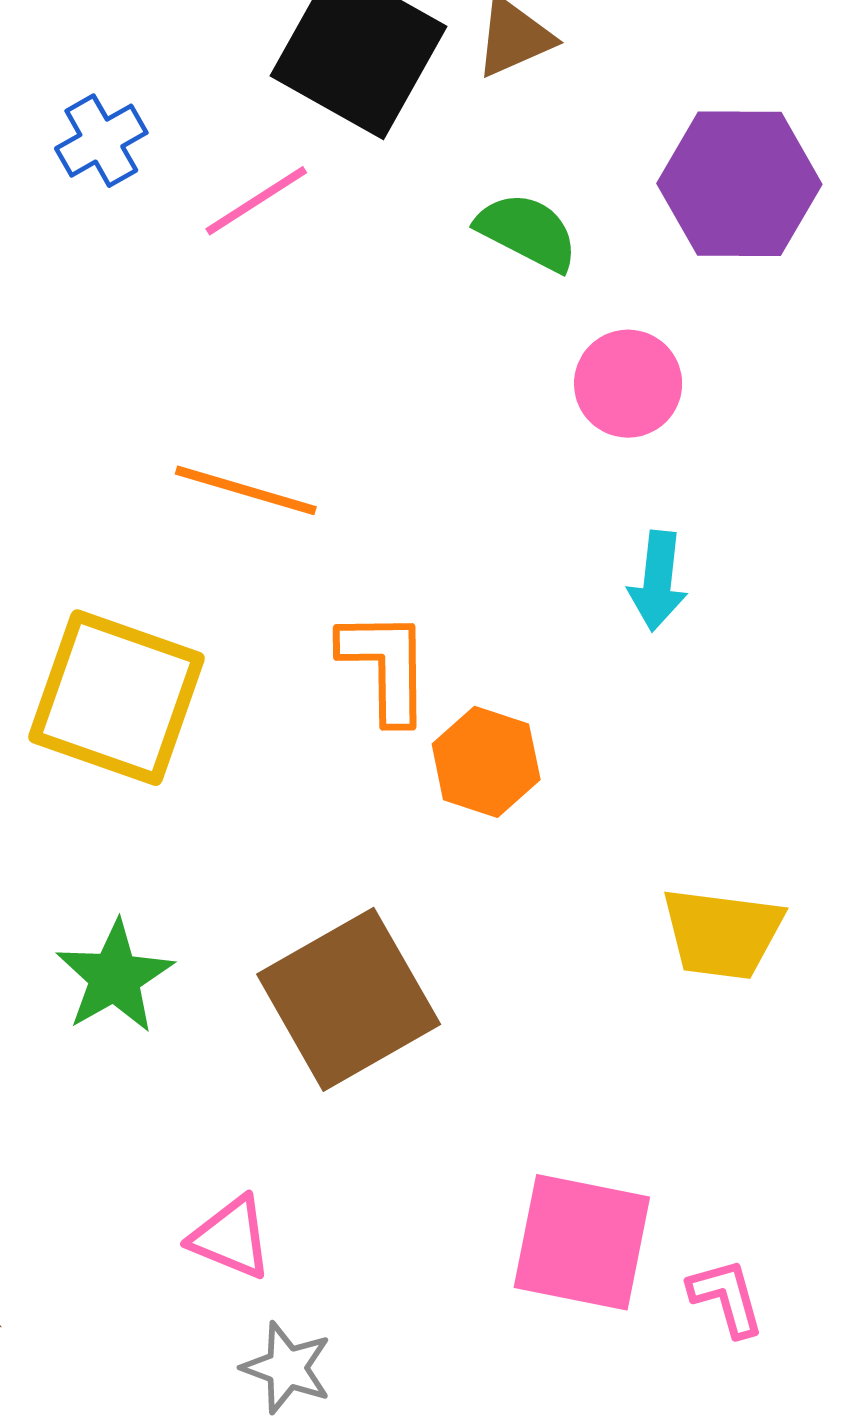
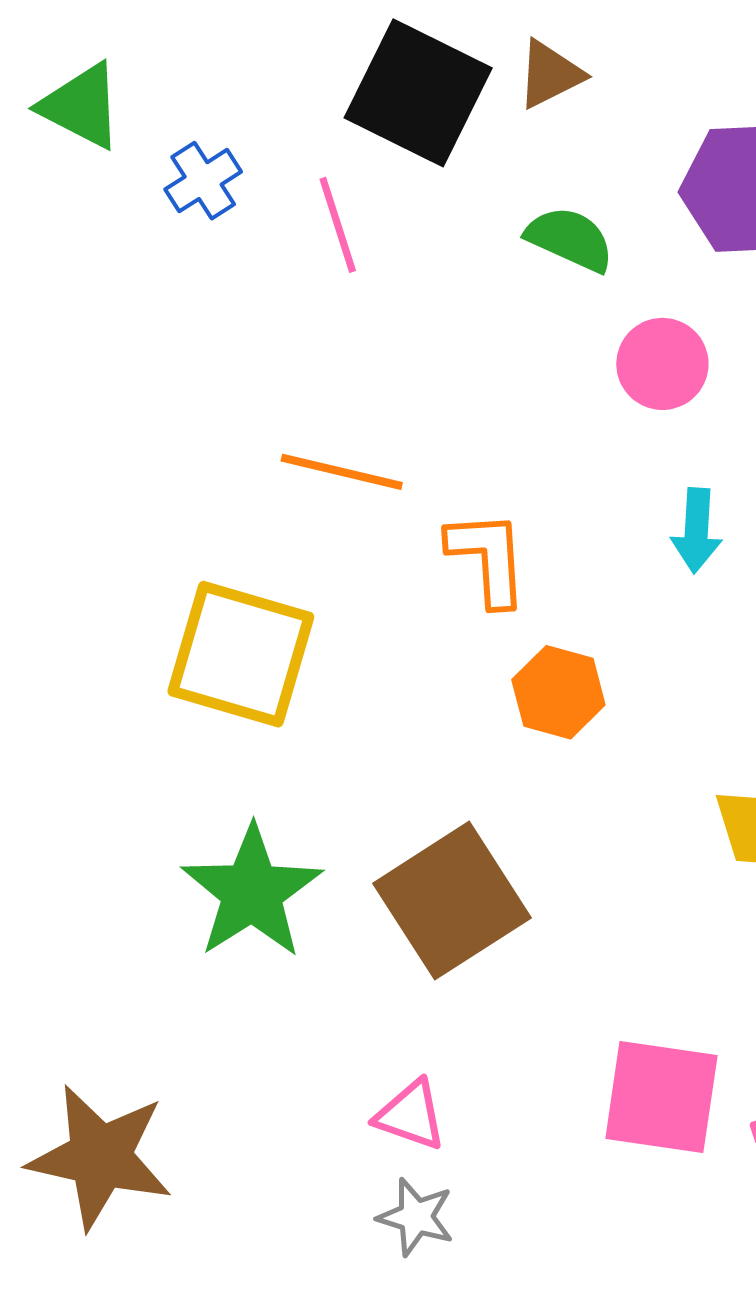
pink line: (256, 201) -> (338, 225), turned -72
orange L-shape: (385, 666) -> (488, 558), moved
green star: (115, 977) -> (252, 892), size x1.4
pink triangle: (231, 1238) -> (411, 1115), moved

